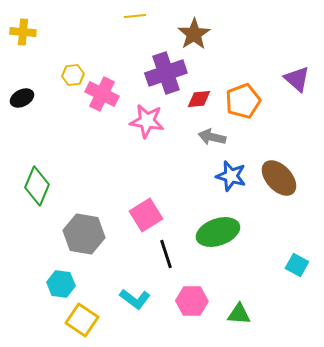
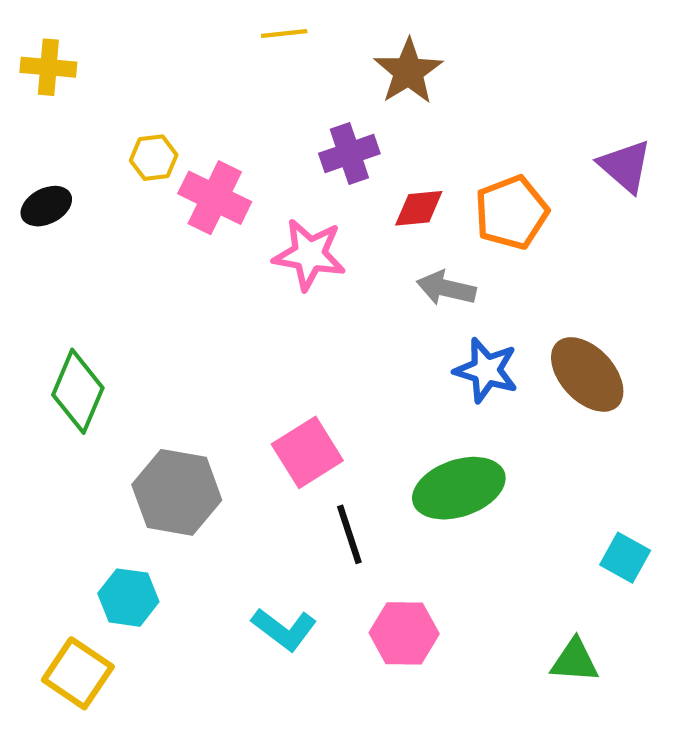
purple cross: (166, 73) -> (349, 153), size x0.7
green triangle: (239, 314) -> (575, 661), moved
yellow square: (82, 320) -> (78, 673), moved

